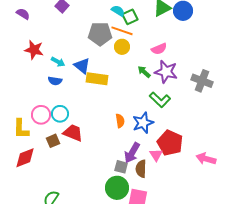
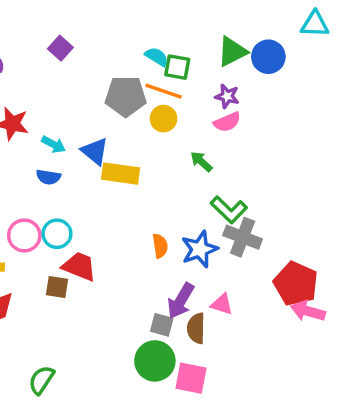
green square: (130, 17) -> (177, 67), turned 35
purple star: (166, 72) -> (227, 96), moved, size x0.6
gray cross: (202, 81) -> (243, 237), moved
brown square: (53, 141) -> (57, 287), moved, turned 32
red pentagon: (170, 143) -> (296, 284), moved
pink triangle: (156, 155) -> (222, 304), turned -40

